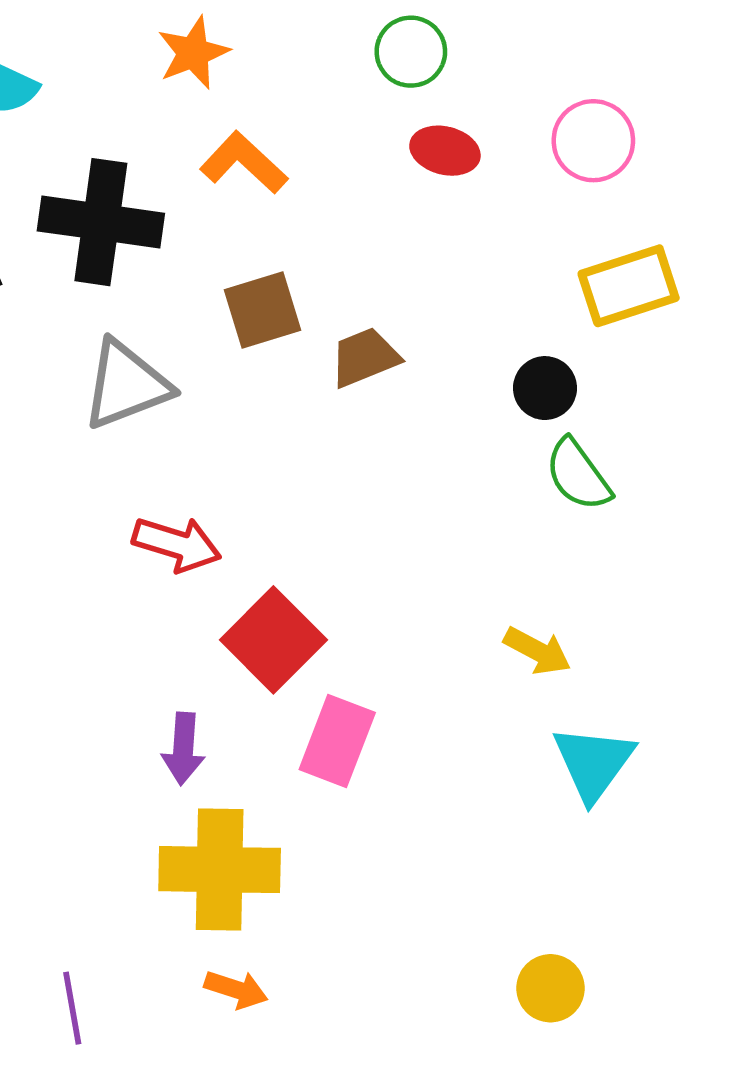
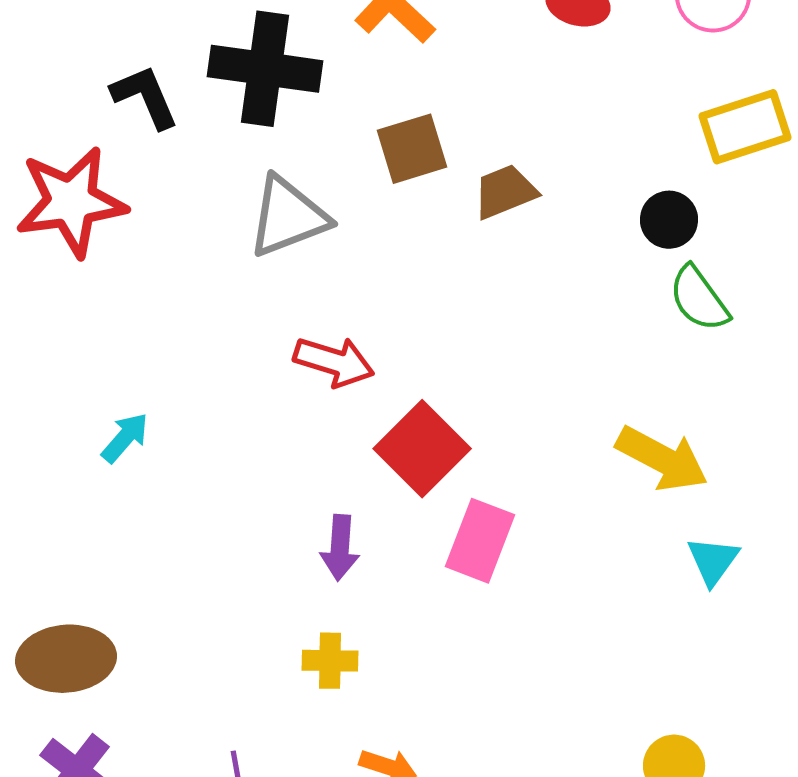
yellow arrow: (537, 651) -> (662, 459), size x1.5
cyan triangle: (593, 763) -> (713, 561), size x0.7
yellow cross: (220, 870) -> (330, 661), moved, size x0.5

